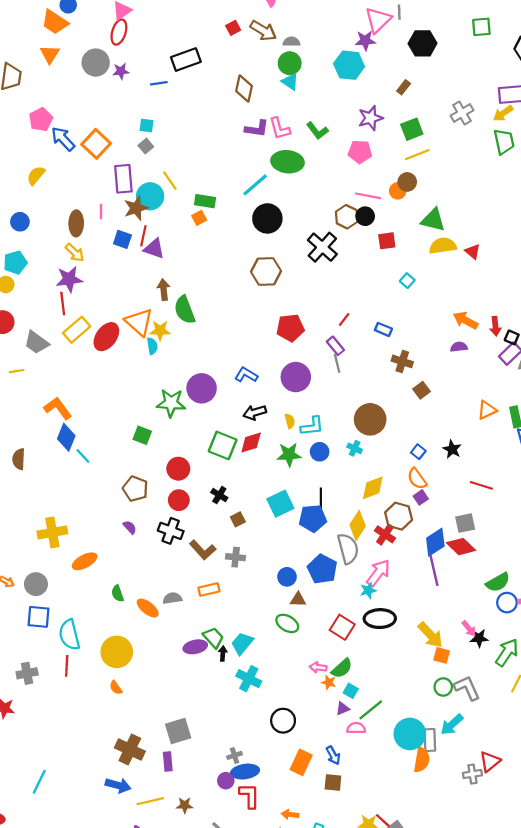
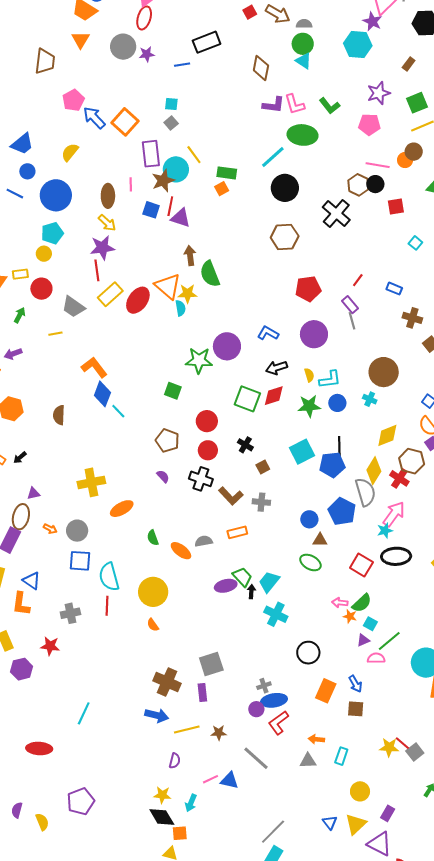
purple star: (365, 41) -> (372, 21), turned 30
blue circle: (20, 222) -> (56, 195), size x1.8
red L-shape: (249, 796) -> (278, 723), turned -125

